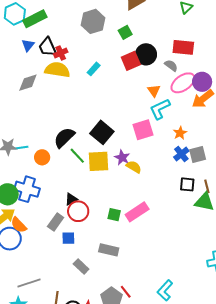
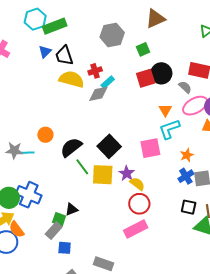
red cross: (61, 53) -> (95, 71), moved
gray diamond: (28, 83) -> (98, 94), moved
orange circle: (42, 157) -> (45, 135), moved
red circle: (78, 211) -> (139, 204), moved
green square: (114, 215) -> (59, 219), moved

